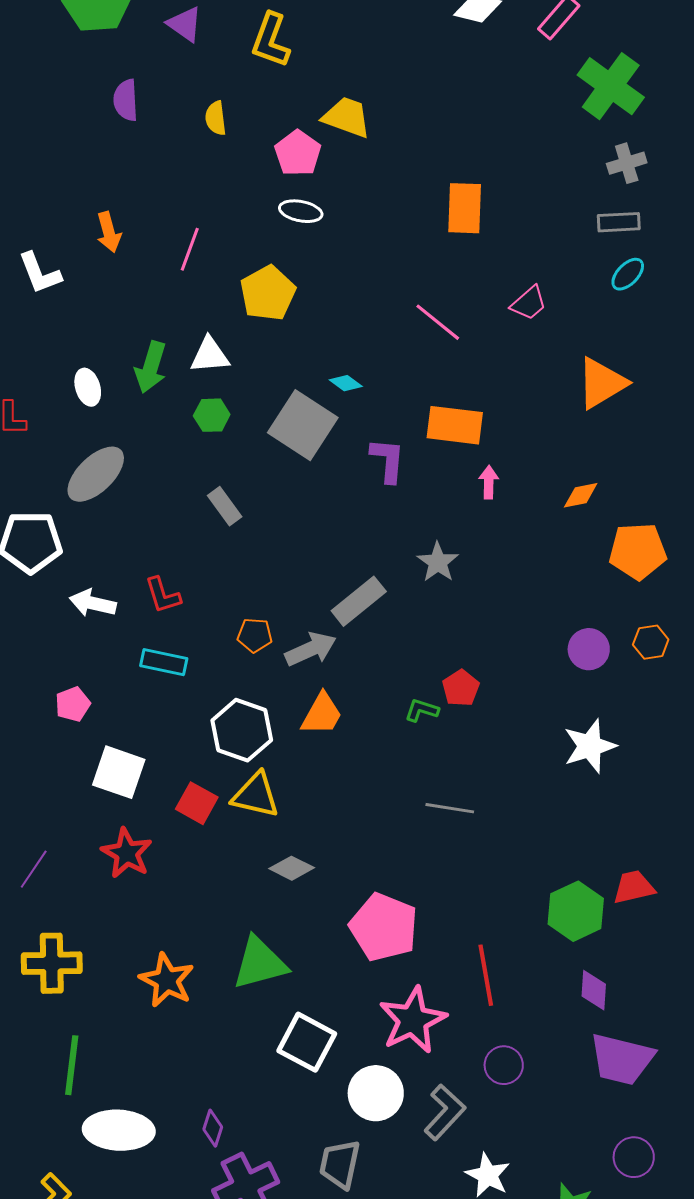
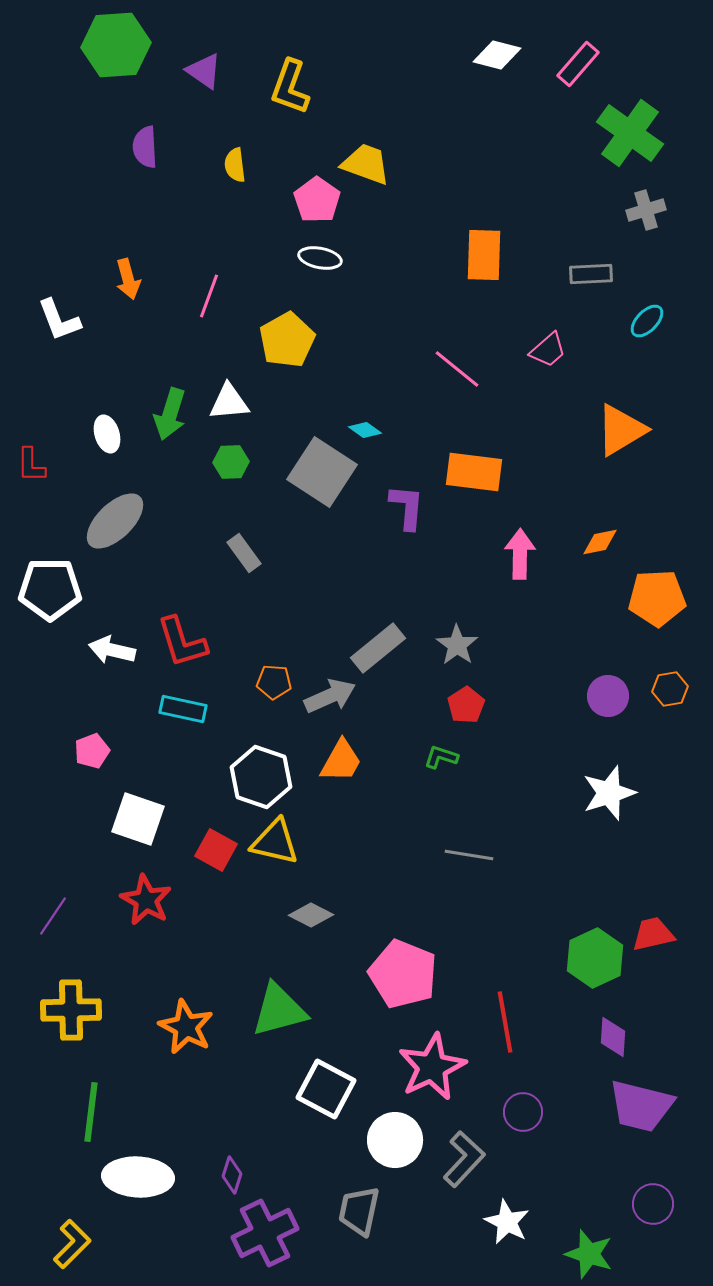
gray rectangle: (619, 222) -> (591, 274), moved
pink arrow: (489, 482) -> (520, 554), moved, size x1.5
gray star: (438, 562) -> (457, 645), moved
red L-shape: (163, 595) -> (182, 642), size x1.4
red pentagon: (461, 688) -> (466, 705), moved

